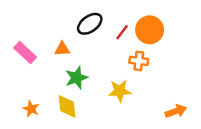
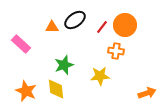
orange triangle: (62, 49) -> (52, 27), moved
orange star: (31, 109) -> (26, 91), size x1.5

